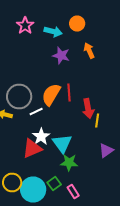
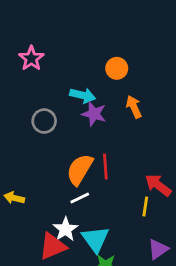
pink star: (25, 26) -> (31, 58), moved
cyan arrow: (53, 32) -> (83, 95), moved
gray circle: (19, 96) -> (44, 121), moved, size x0.7
red arrow: (88, 108) -> (158, 185), moved, turned 138
white line: (36, 112) -> (80, 198), moved

